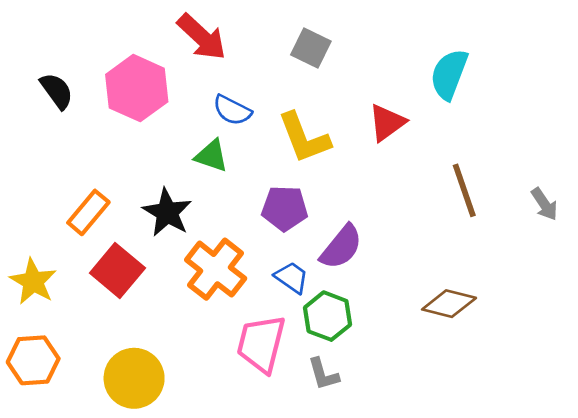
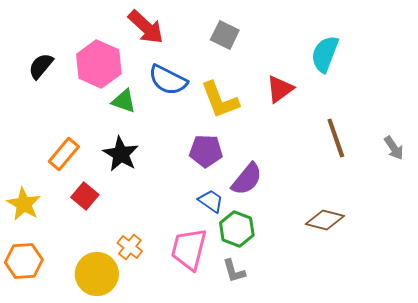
black semicircle: (57, 91) -> (41, 66), turned -104
blue semicircle: (232, 110) -> (168, 80), size x1.4
green triangle: (211, 156) -> (124, 101), moved
orange cross: (216, 269) -> (130, 247), moved, size x0.6
red square: (117, 270) -> (85, 196), size x0.7

